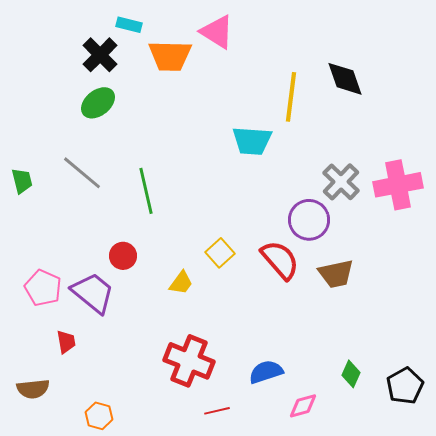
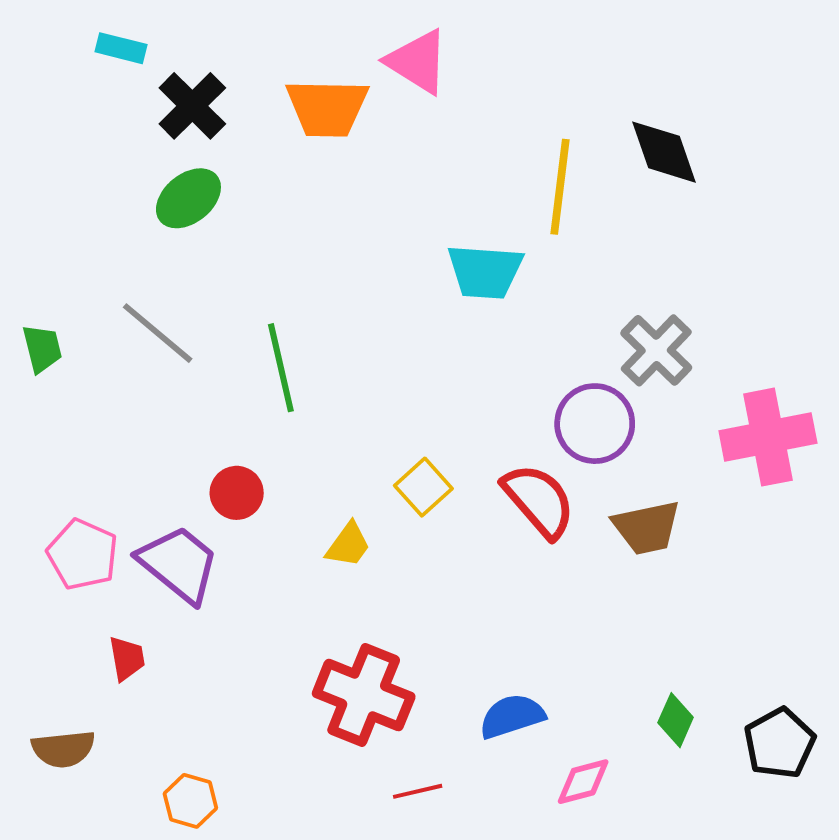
cyan rectangle: (129, 25) -> (121, 48), moved
pink cross: (398, 185) -> (768, 437), moved

